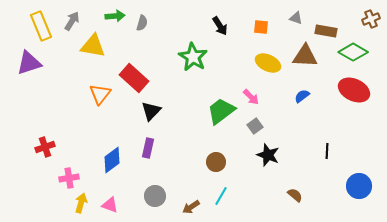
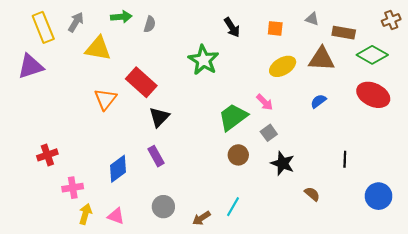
yellow ellipse: (268, 63) -> (283, 66), turned -55
purple rectangle: (148, 148) -> (156, 156), turned -42
brown circle: (216, 162) -> (238, 155), moved
brown semicircle: (295, 195) -> (312, 194), moved

